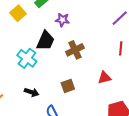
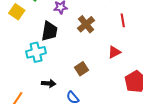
brown cross: (75, 50) -> (86, 24), moved
cyan cross: (27, 58) -> (36, 52), turned -36

